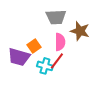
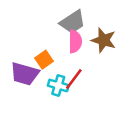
gray trapezoid: (56, 17) -> (73, 22), turned -30
pink semicircle: (60, 42) -> (75, 41), moved

